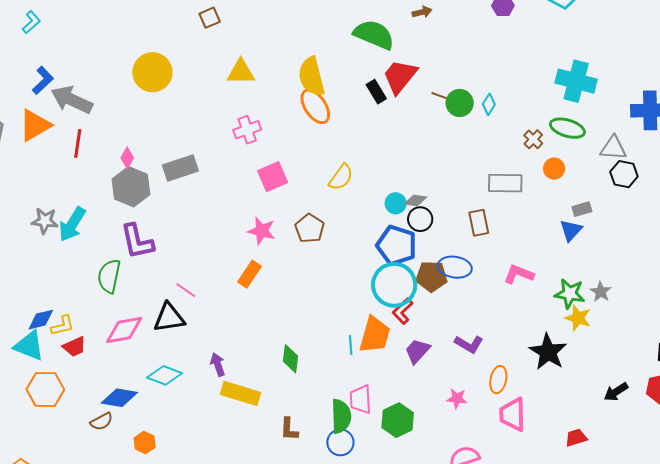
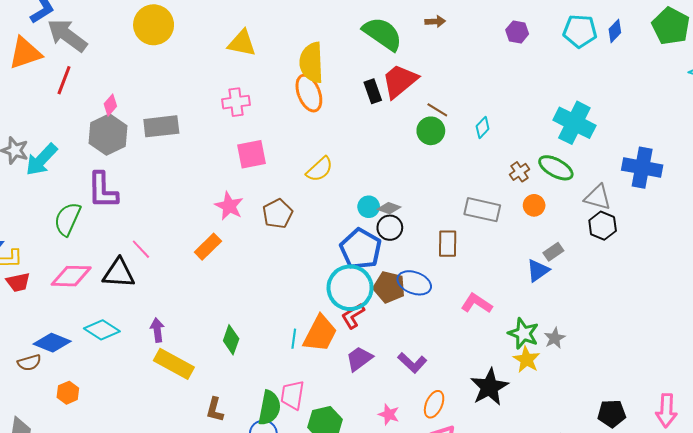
green circle: (460, 103) -> (431, 131), moved
gray rectangle: (582, 209) -> (553, 252), turned -30

